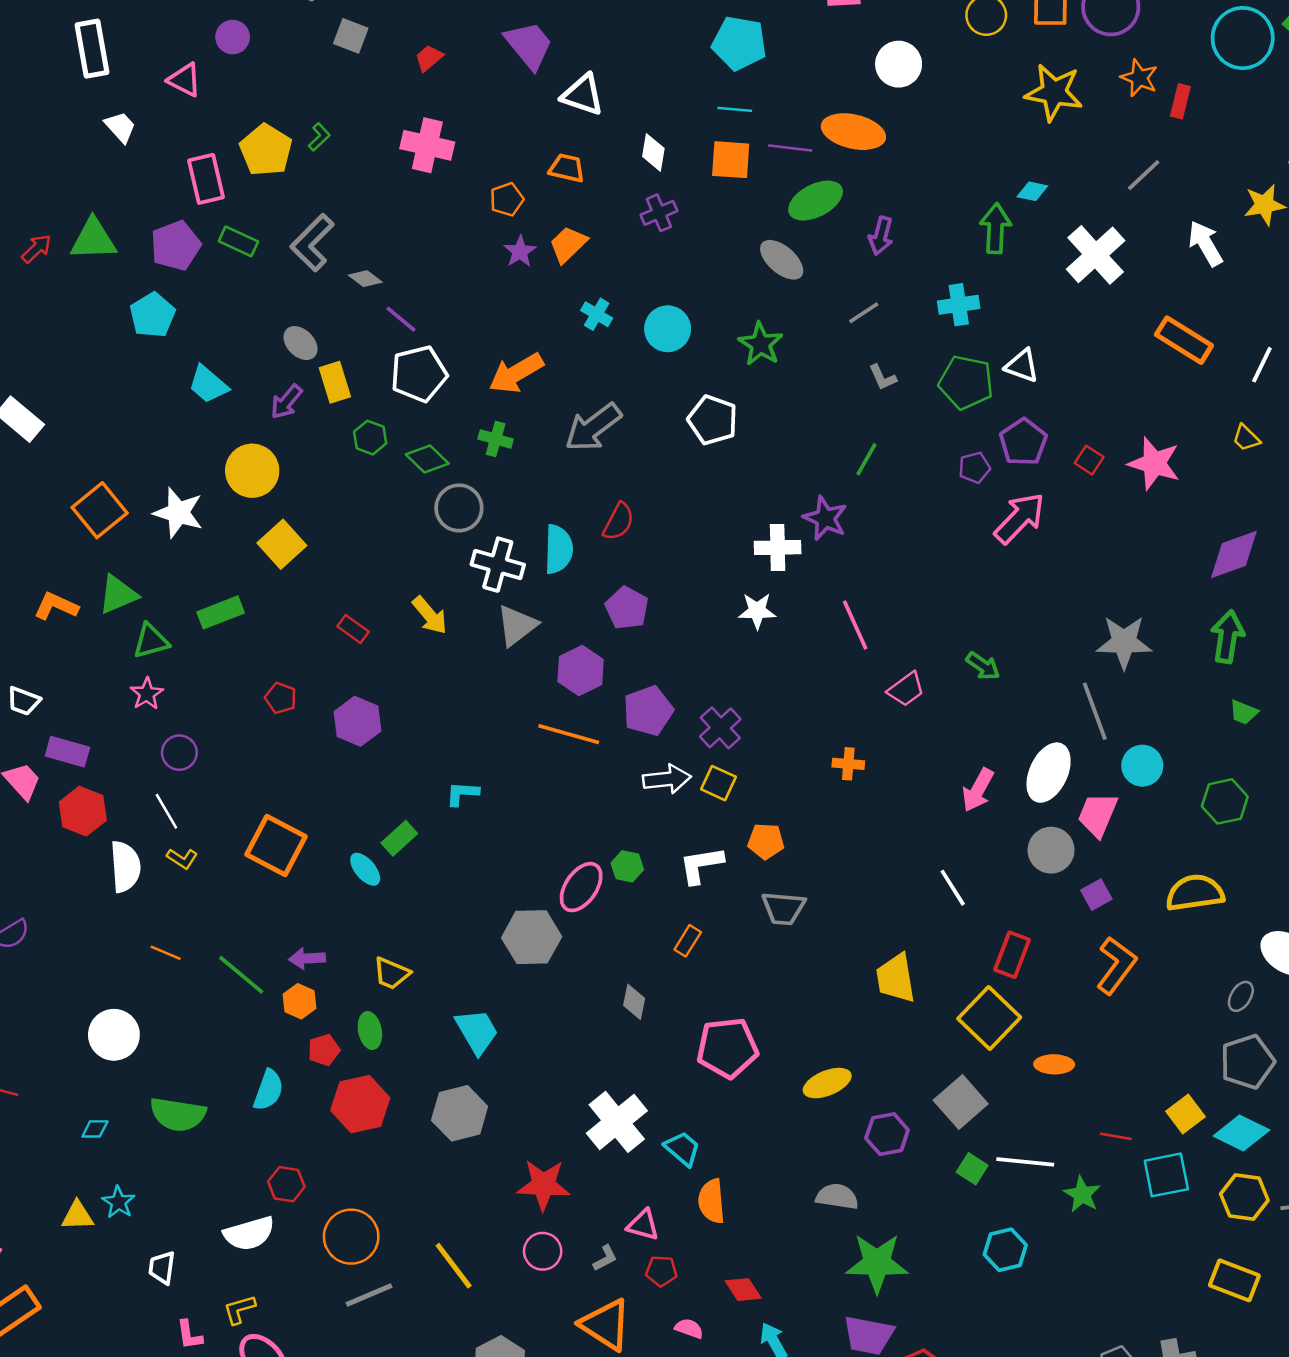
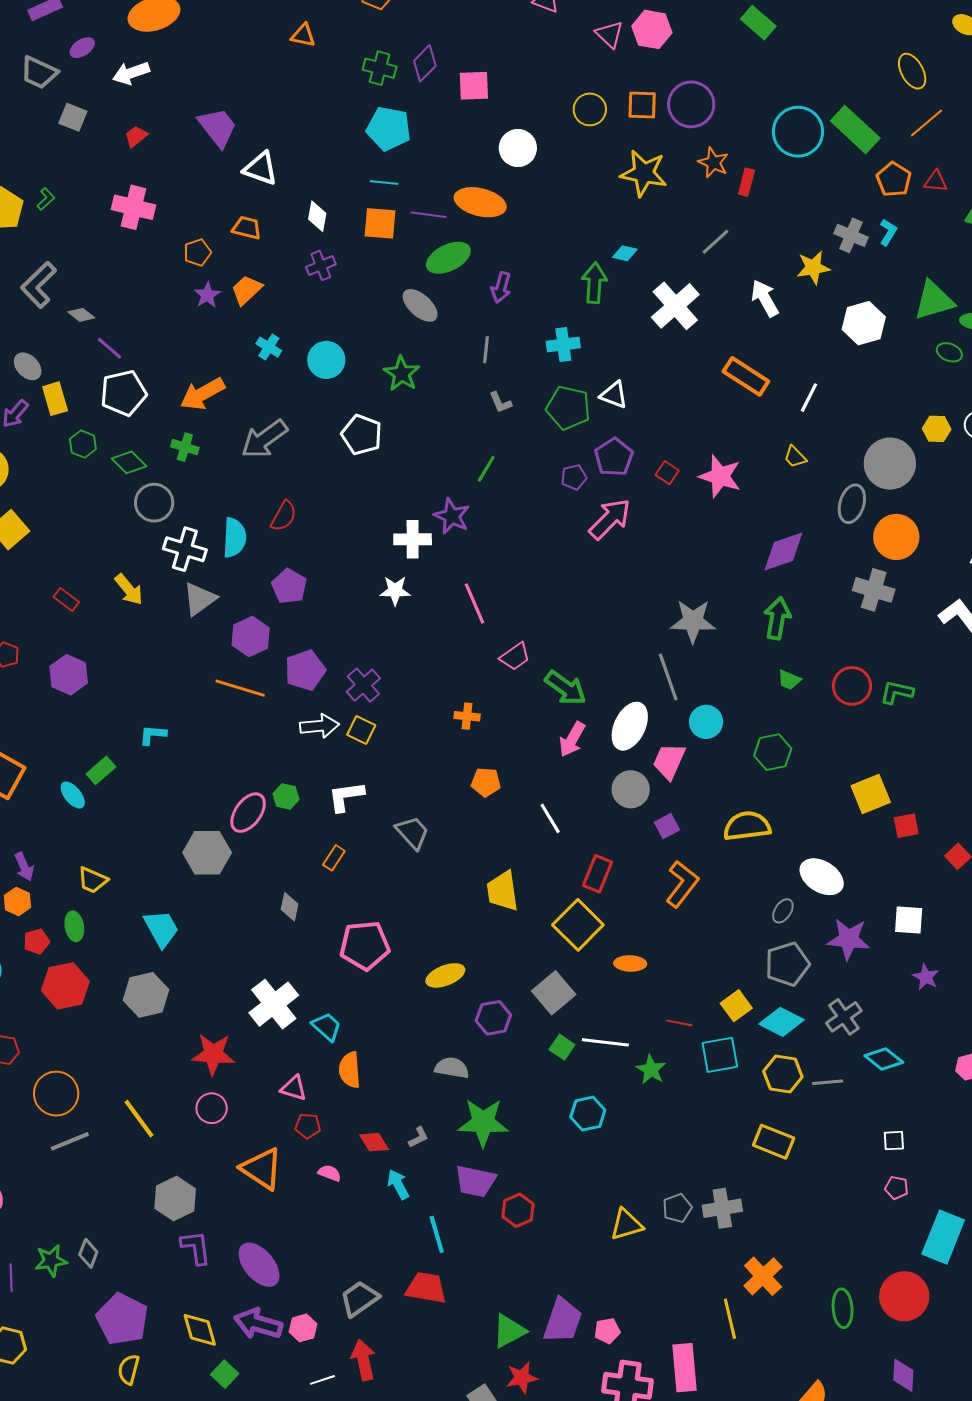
gray line: (864, 313) -> (486, 350), turned -52
green arrow: (983, 666) -> (566, 688), moved, size x1.5
orange pentagon: (766, 841) -> (486, 782), moved
gray trapezoid: (783, 908) -> (412, 833), turned -138
purple arrow: (307, 958) -> (24, 867), turned -112
gray L-shape: (605, 1258) -> (418, 1137), moved

